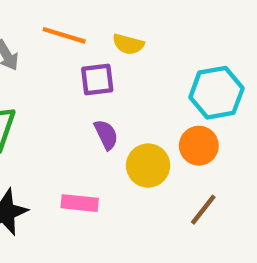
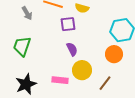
yellow circle: (148, 166) -> (82, 70), moved
brown line: (203, 210) -> (105, 83), moved

